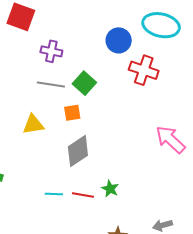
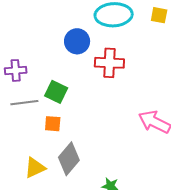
orange square: (72, 113) -> (53, 124), turned 30
yellow triangle: (33, 125) -> (35, 168), moved

